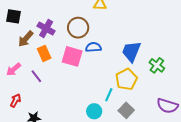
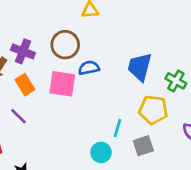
yellow pentagon: (126, 79) -> (153, 110), moved, turned -30
gray square: (126, 110) -> (143, 146), turned 35

